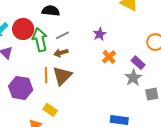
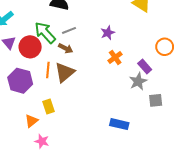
red circle: (23, 29) -> (30, 47), moved
green arrow: (40, 40) -> (45, 33), turned -35
brown arrow: (61, 53) -> (66, 48), turned -144
yellow rectangle: (50, 110) -> (49, 107), turned 32

